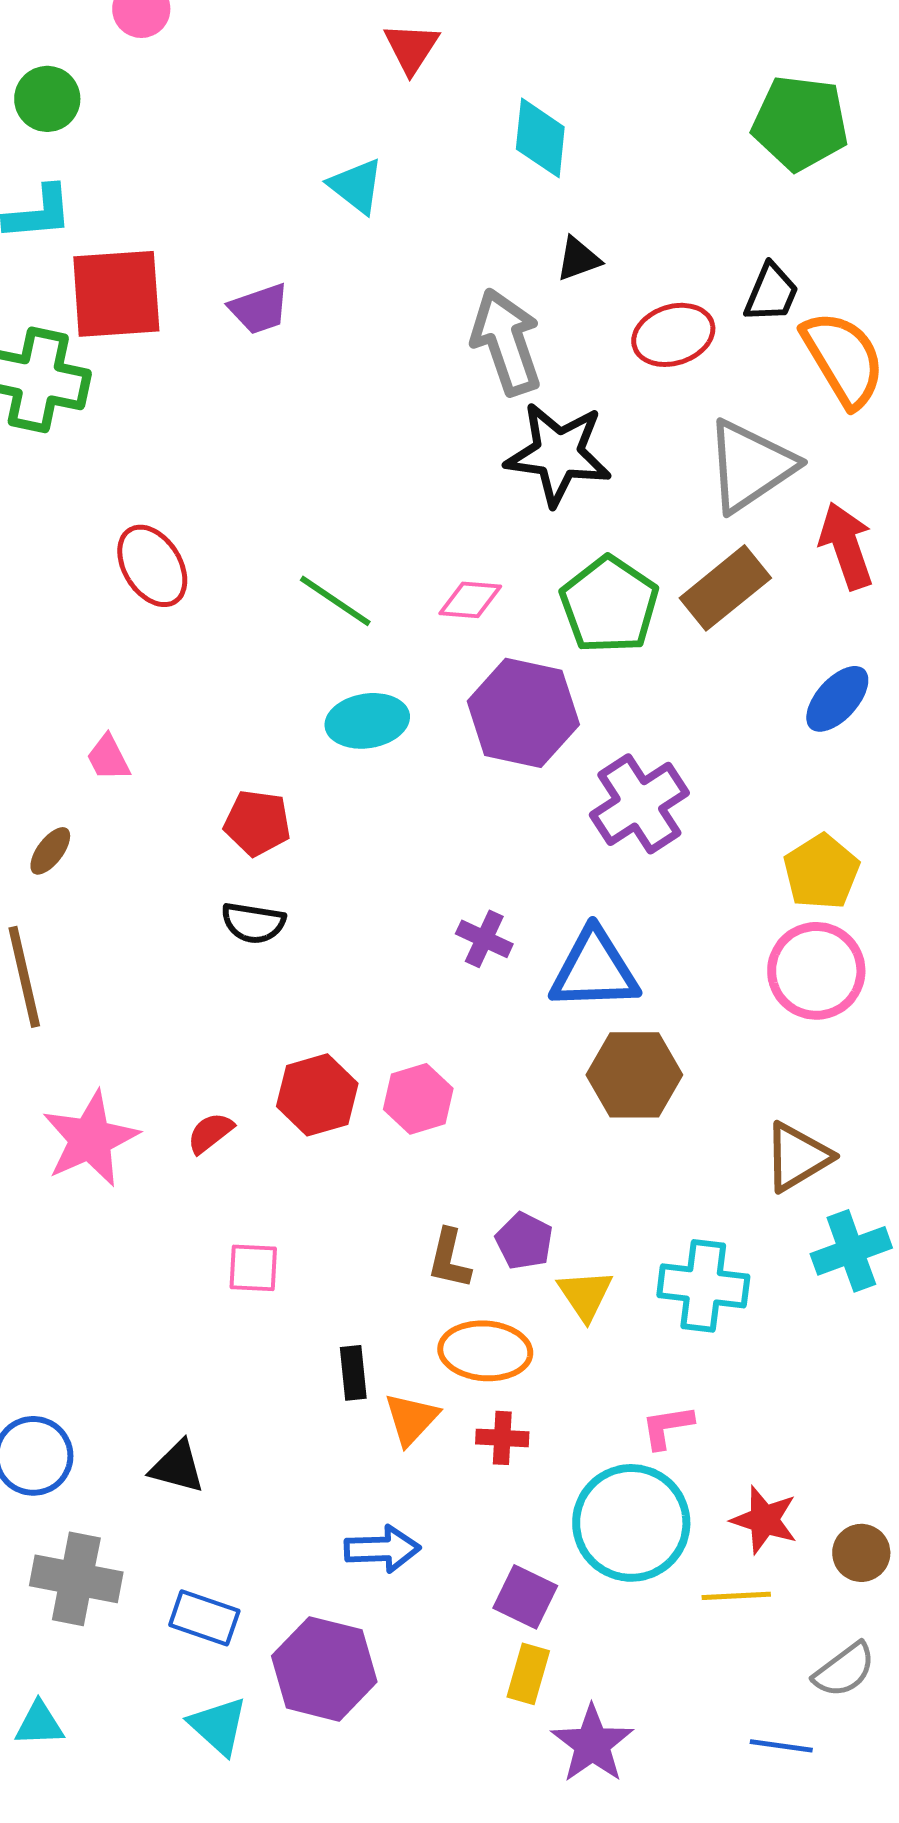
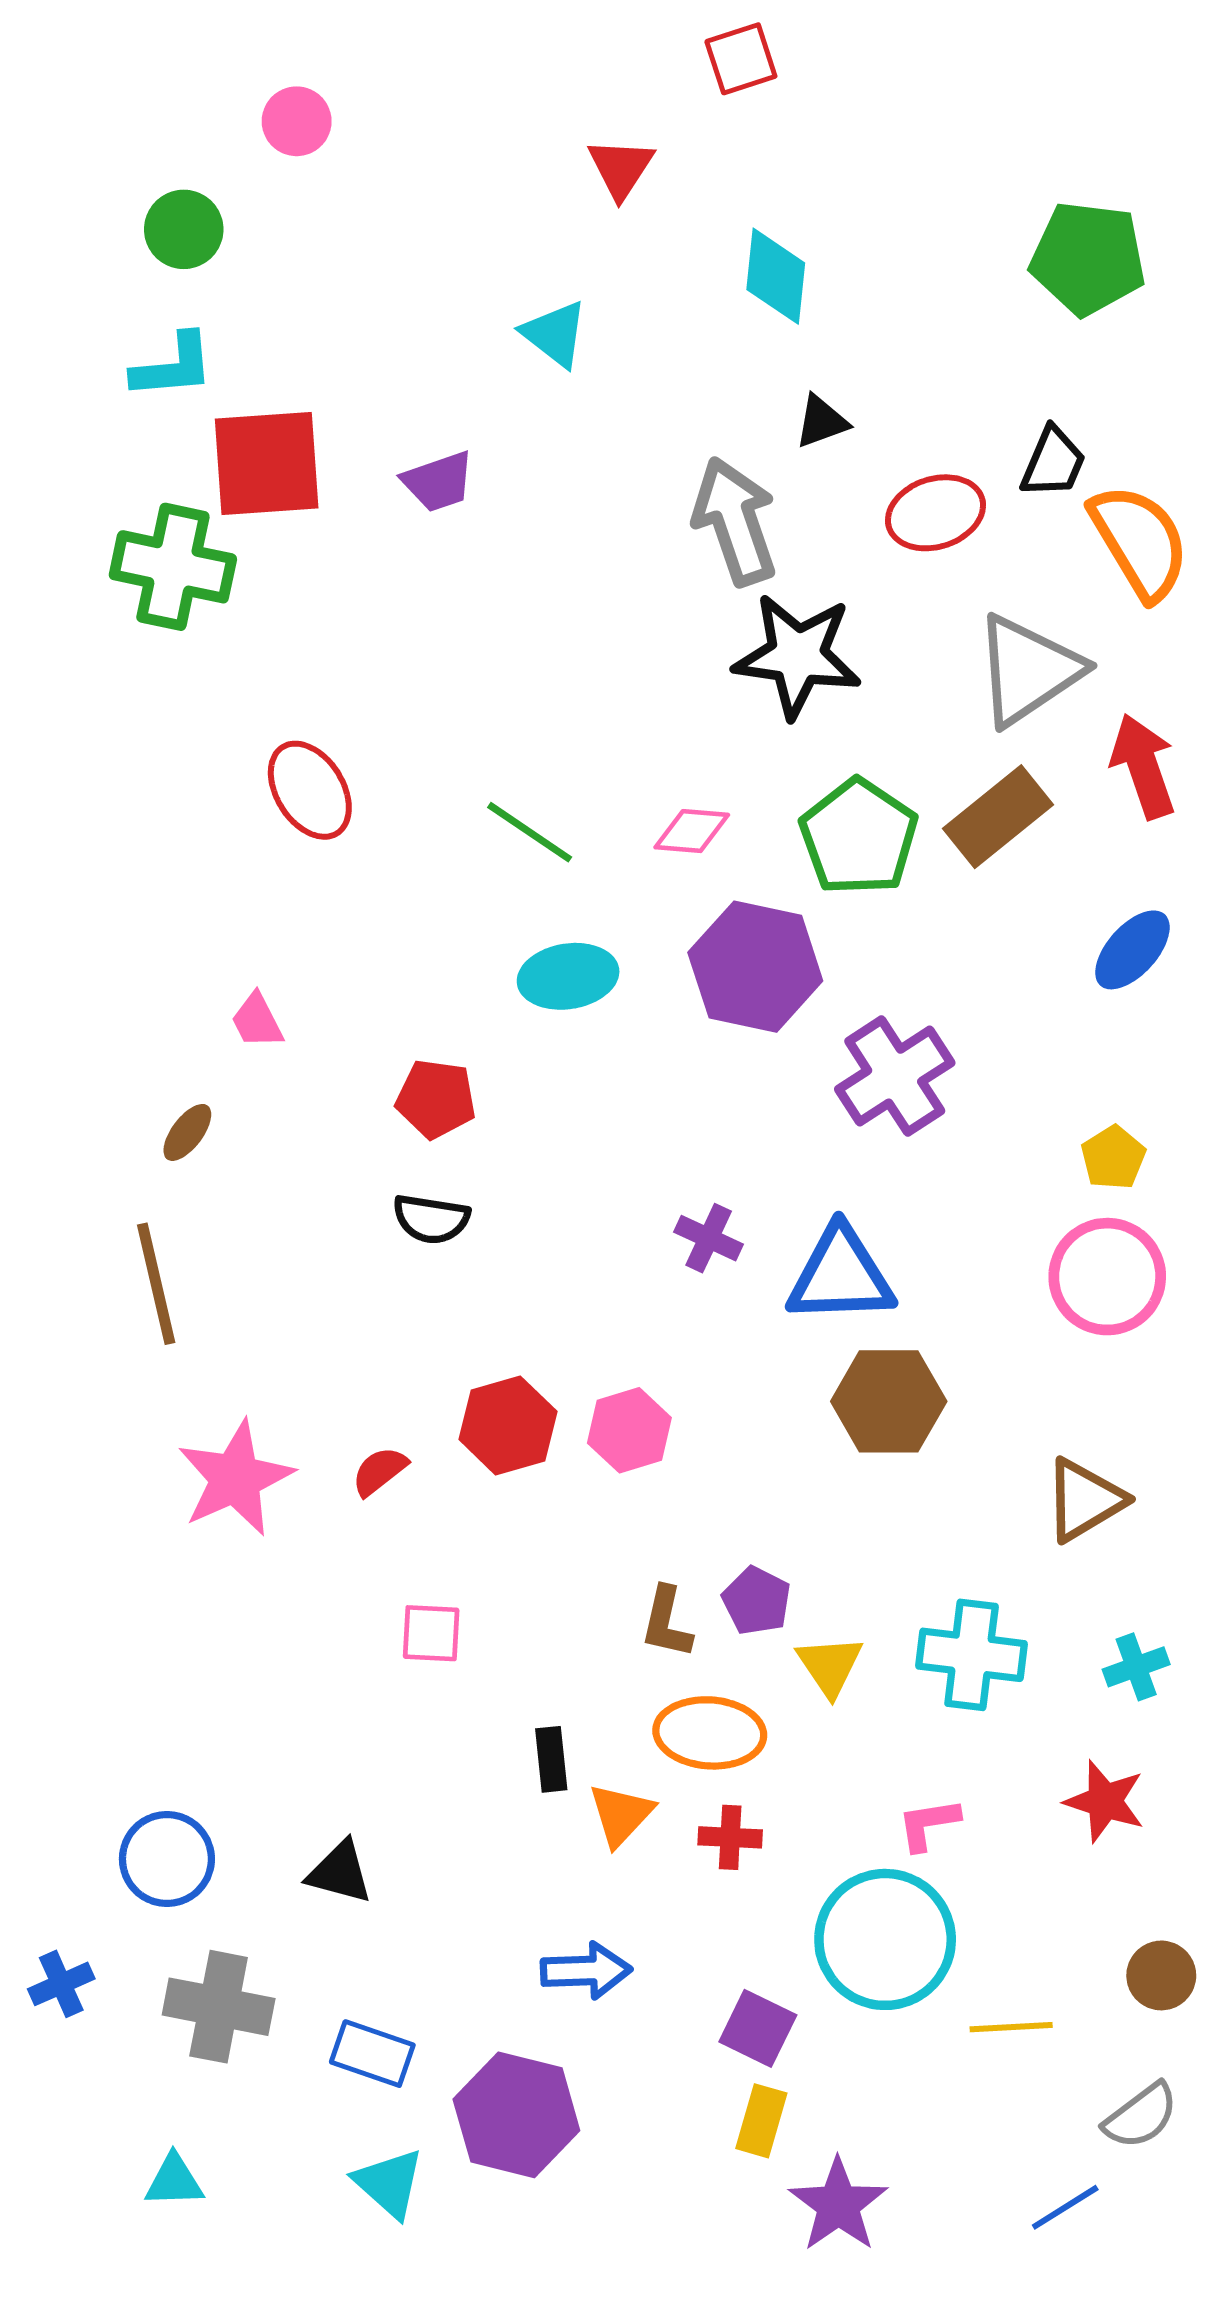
yellow pentagon: (821, 872) -> (1113, 1158), size x0.7
cyan cross: (851, 1251) -> (1136, 1667), moved, size x0.7
red star: (764, 1520) -> (1105, 1801), moved
blue line: (781, 1746) -> (1065, 2207), turned -40

